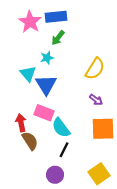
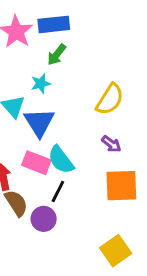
cyan semicircle: (61, 128) -> (61, 160), moved
black line: (64, 150) -> (58, 191), moved
purple circle: (55, 175) -> (44, 219), moved

